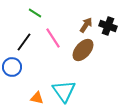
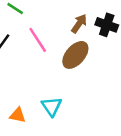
cyan triangle: (64, 91) -> (52, 106), size x0.7

